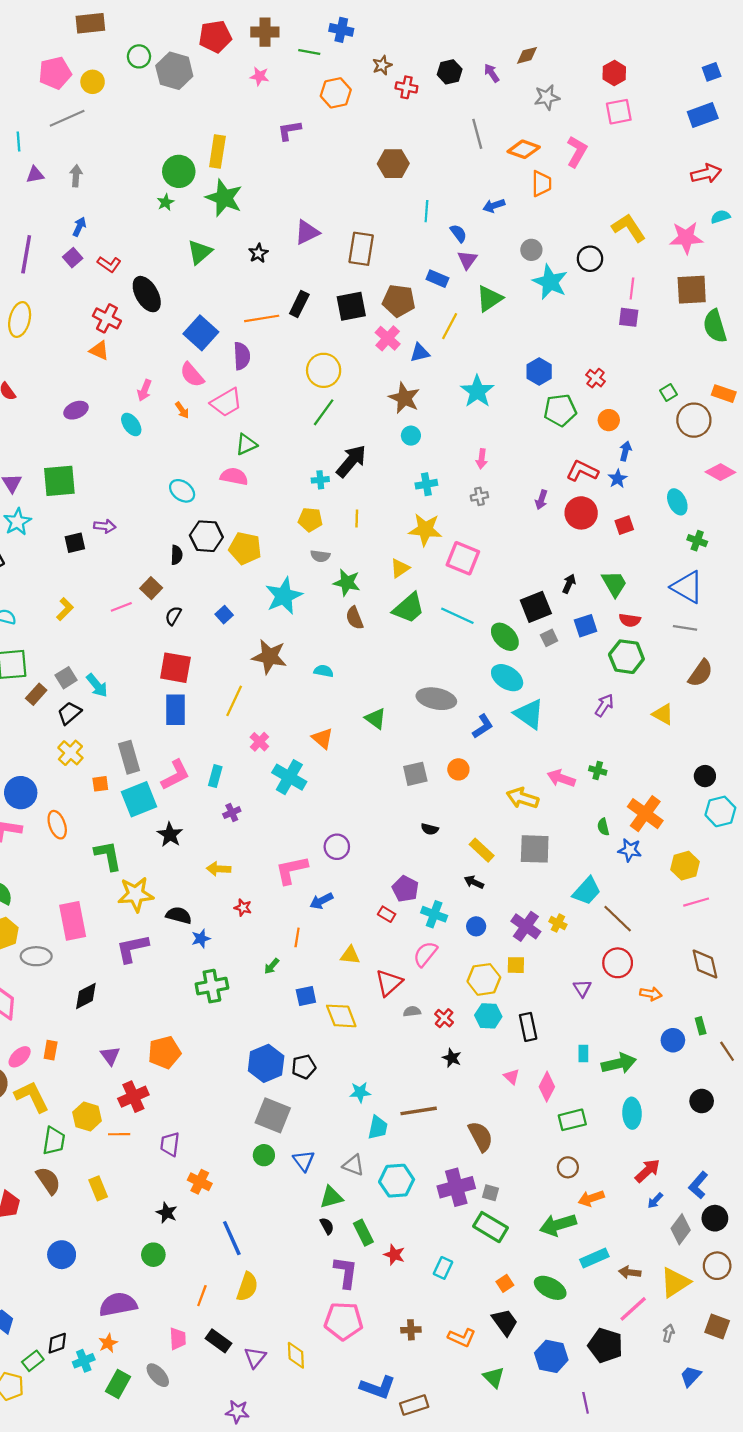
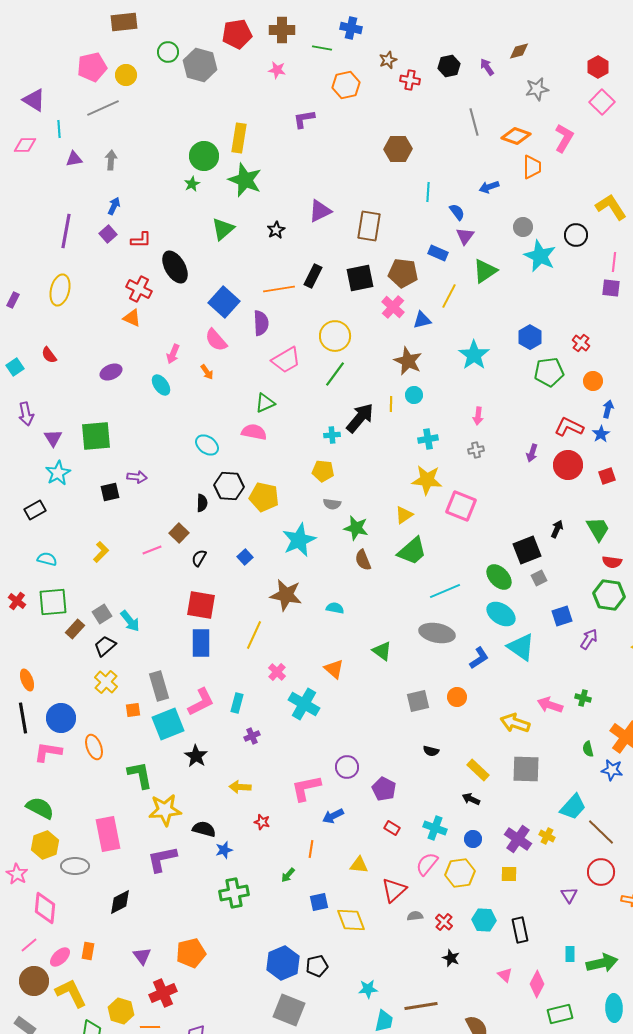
pink square: (619, 112) -> (602, 102), turned -35
red L-shape: (109, 264) -> (141, 240), turned -35
pink trapezoid: (226, 402) -> (286, 360), moved
yellow line: (357, 518) -> (391, 404), moved
cyan line: (457, 616) -> (445, 591), moved, turned -48
blue square: (586, 626) -> (562, 616), moved
purple pentagon: (405, 889) -> (384, 789), moved
yellow hexagon: (484, 979) -> (460, 873), moved

